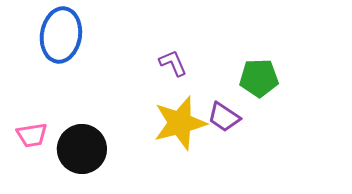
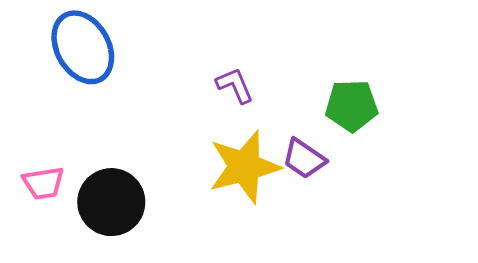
blue ellipse: (61, 35) -> (83, 47), turned -38

